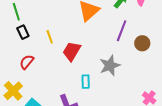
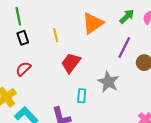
yellow line: (50, 37) -> (56, 35), moved
gray star: (110, 65) -> (108, 82), turned -30

